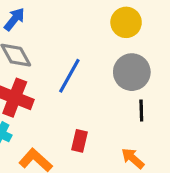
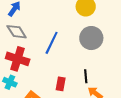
black line: (141, 111) -> (86, 76), moved

